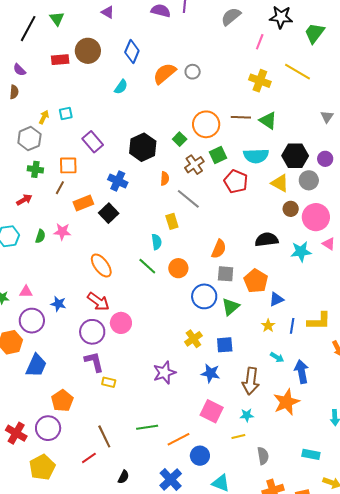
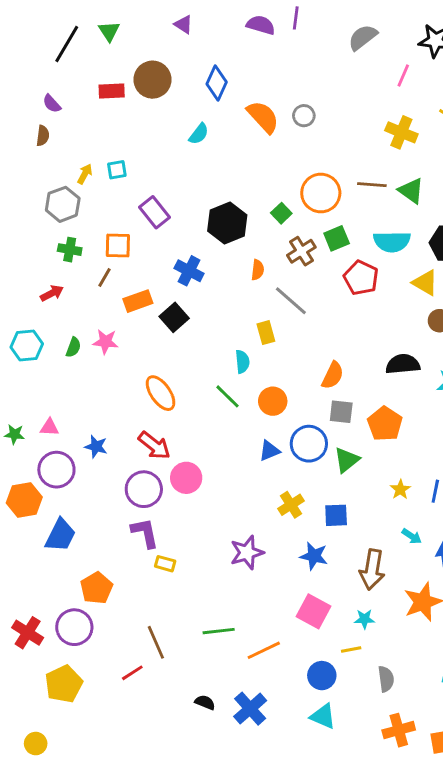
orange semicircle: (165, 74) -> (263, 117), turned 85
blue triangle: (276, 299) -> (269, 451), moved
blue circle: (200, 456) -> (322, 676), moved
black semicircle: (124, 477) -> (205, 702), moved, turned -96

